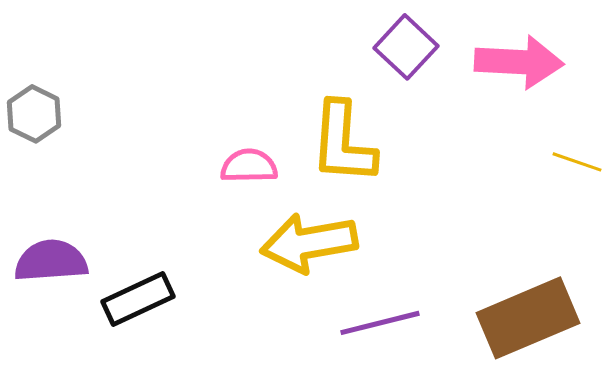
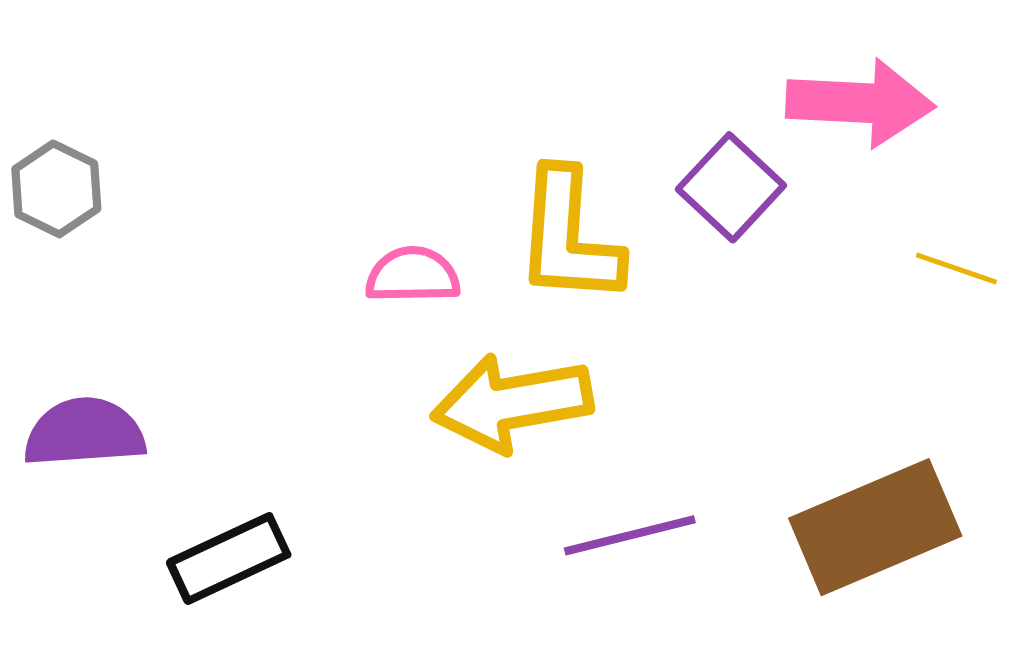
purple square: (406, 47) -> (731, 187), moved
black rectangle: (138, 299) -> (229, 559), moved

